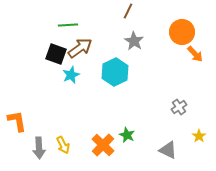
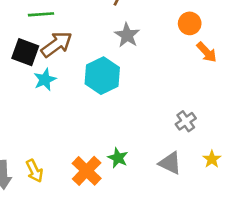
orange circle: (182, 32) -> (190, 23), size x0.7
gray triangle: (168, 150) -> (170, 163), moved

